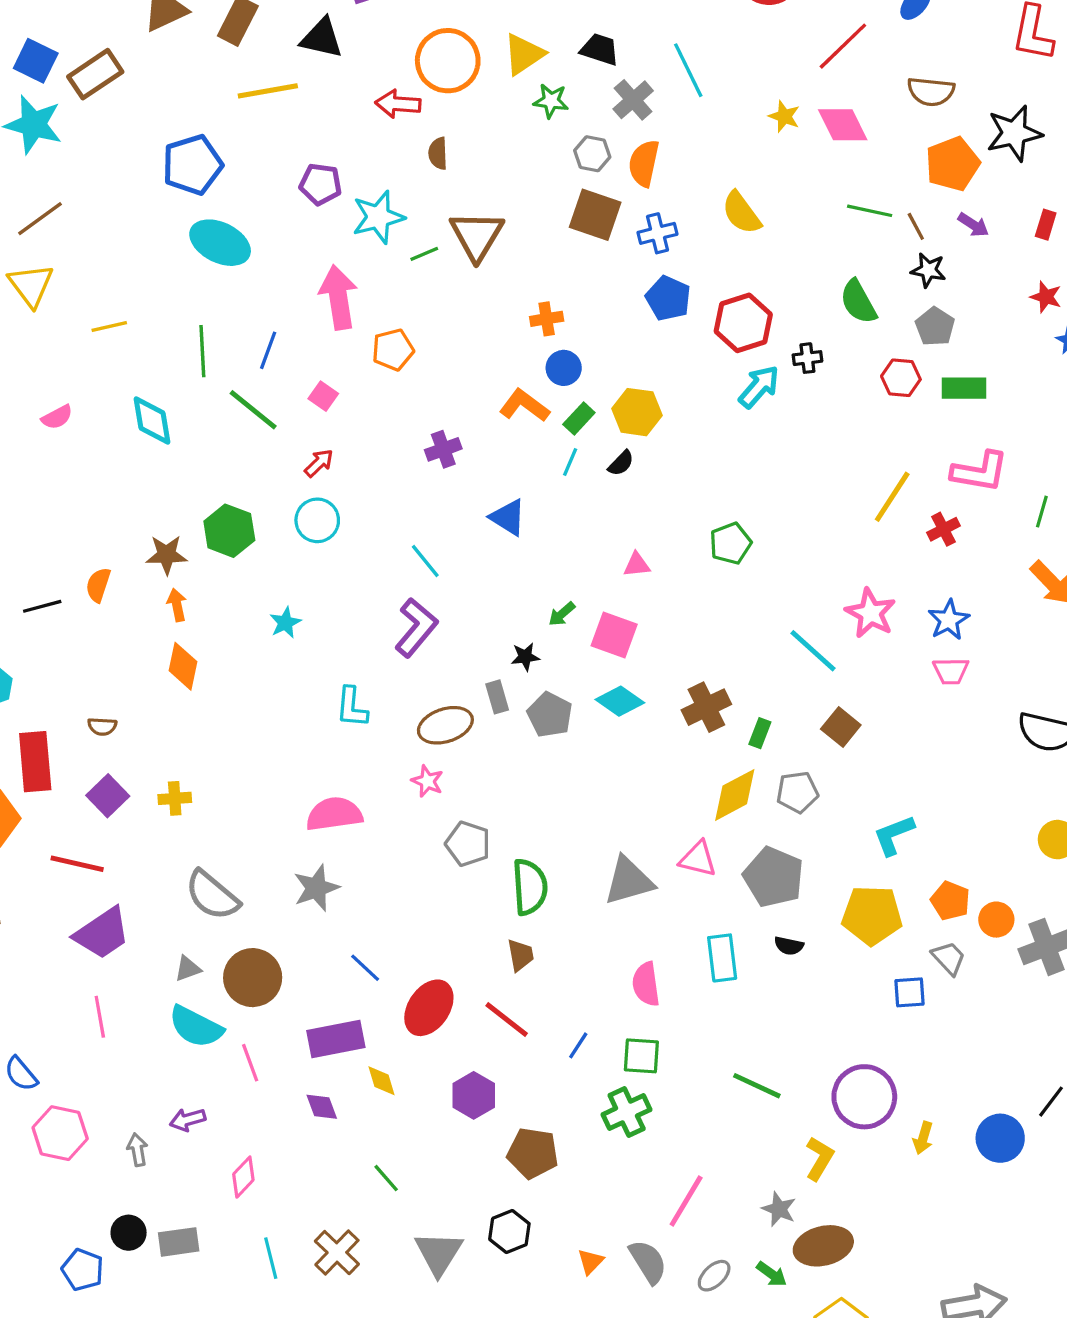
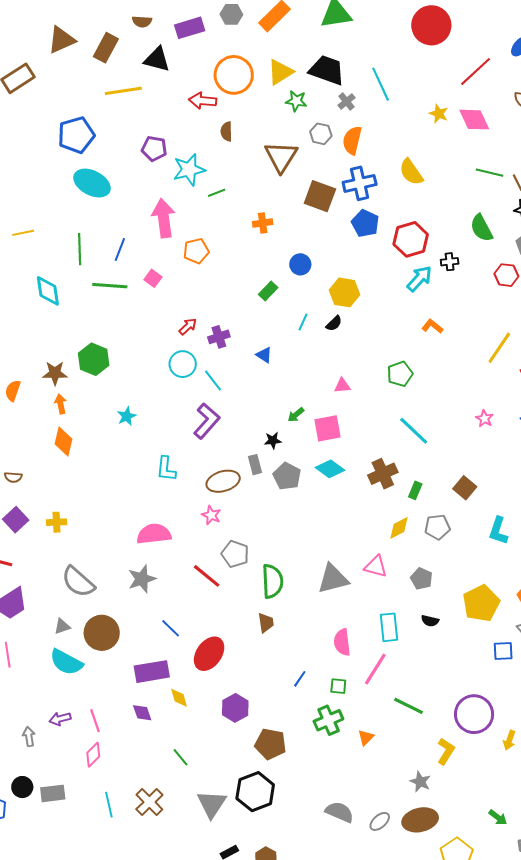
black trapezoid: (600, 49) -> (327, 70), size x1.5
gray cross: (633, 100) -> (346, 101), size x0.7
brown square: (595, 215) -> (320, 196), moved
blue cross: (658, 233) -> (360, 183), size x1.4
brown triangle: (477, 236) -> (281, 157), moved
orange cross: (547, 319) -> (263, 223), moved
orange L-shape: (524, 406) -> (432, 326), moved, size x0.7
green line: (253, 410) -> (110, 286), turned -36
green rectangle: (579, 418) -> (268, 291), moved
purple cross: (443, 449) -> (219, 337), moved
red arrow: (319, 463) -> (188, 326), moved
blue triangle: (508, 517) -> (264, 355), size x0.7
cyan circle: (317, 520) -> (183, 364), moved
pink star: (871, 613) -> (485, 419), size x0.6
pink square: (614, 635) -> (327, 428), turned -32
cyan line: (813, 651) -> (414, 431), moved
yellow diamond: (735, 795) -> (399, 528), size x0.7
cyan L-shape: (894, 835) -> (498, 531), moved, turned -52
gray pentagon: (774, 877) -> (422, 579), size x0.6
yellow pentagon: (872, 915) -> (481, 603), turned -30
red line: (507, 1020) -> (207, 576), moved
green square: (641, 1056) -> (338, 686), size x0.7
pink line: (250, 1063) -> (95, 721), moved
pink line: (686, 1201) -> (375, 669), moved
black hexagon: (509, 1232) -> (255, 792), size x1.5
brown ellipse: (823, 1246) -> (420, 820), moved
orange triangle: (591, 1262) -> (366, 737), moved
gray semicircle: (648, 1262) -> (339, 812), turned -36
green arrow: (772, 1274) -> (498, 817), moved

